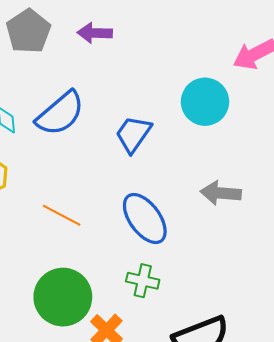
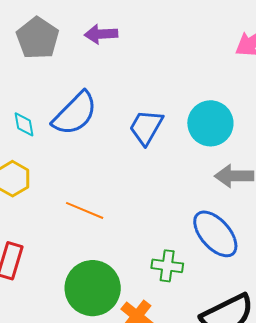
cyan circle: (205, 102) -> (210, 123), moved
blue ellipse: (145, 218) -> (215, 234), moved

